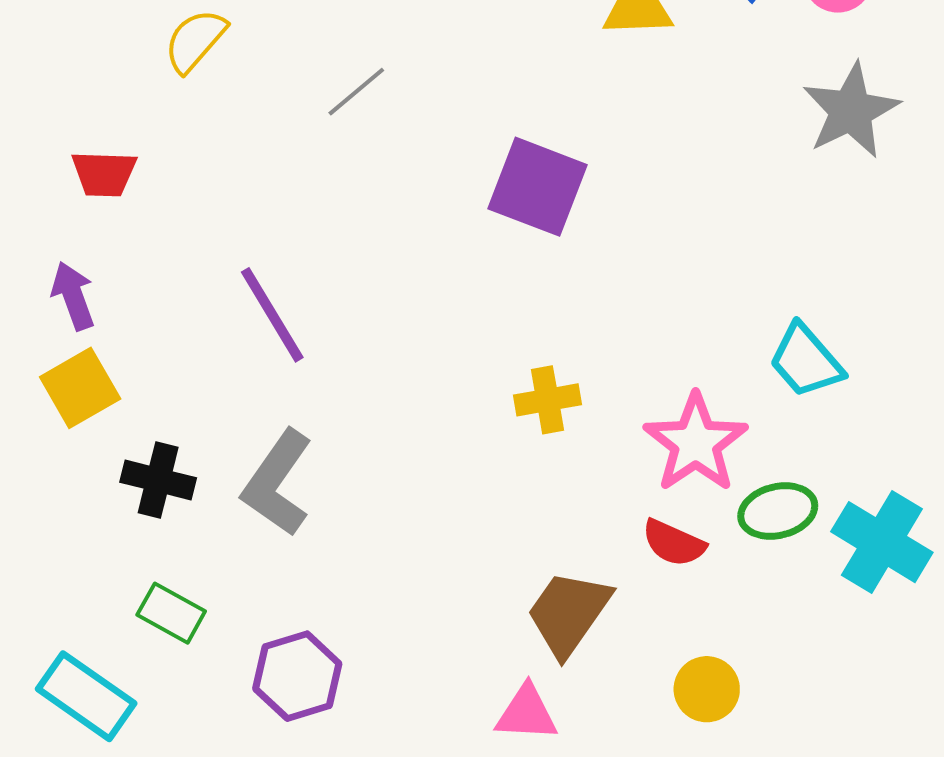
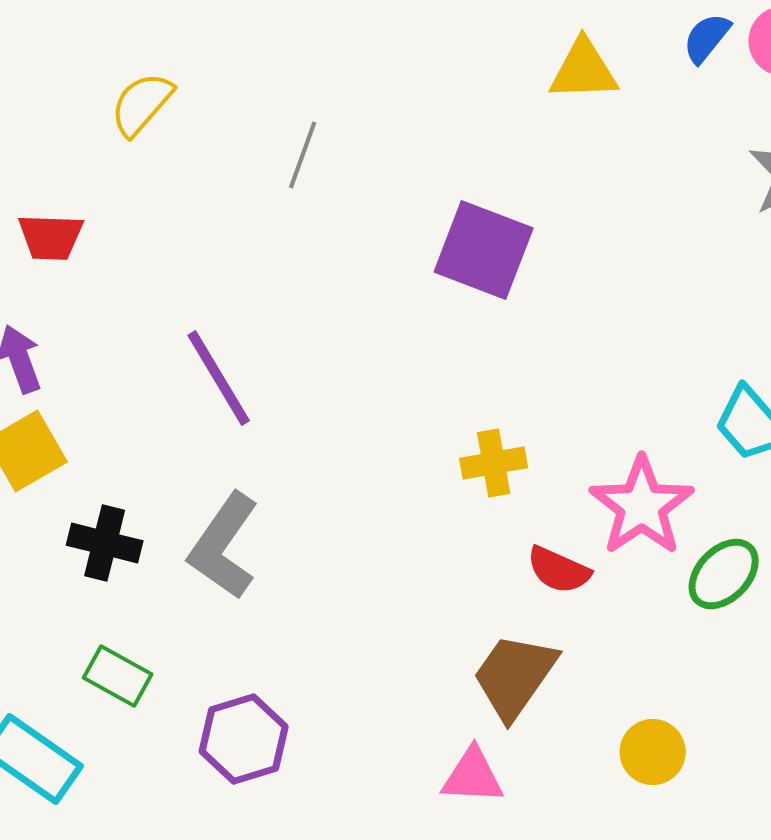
gray line: (356, 92) -> (303, 155), turned -30
green ellipse: (778, 511) -> (724, 574), turned -32
red semicircle: (674, 543) -> (559, 570), moved

